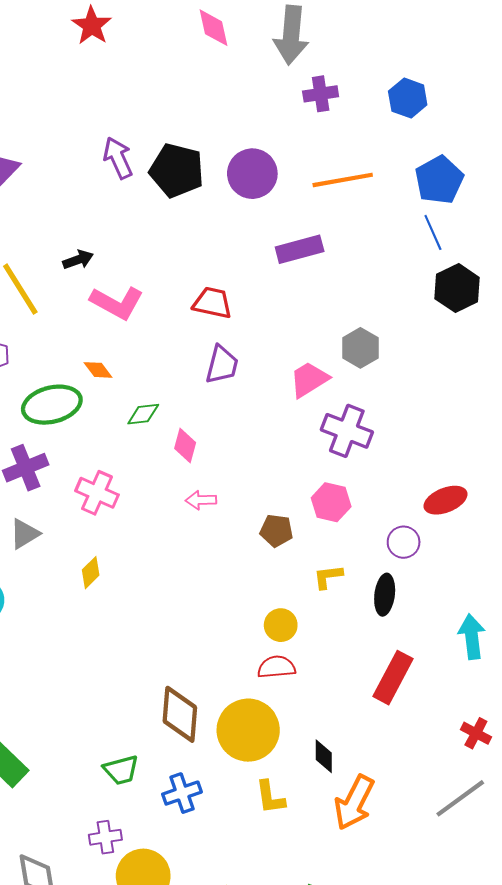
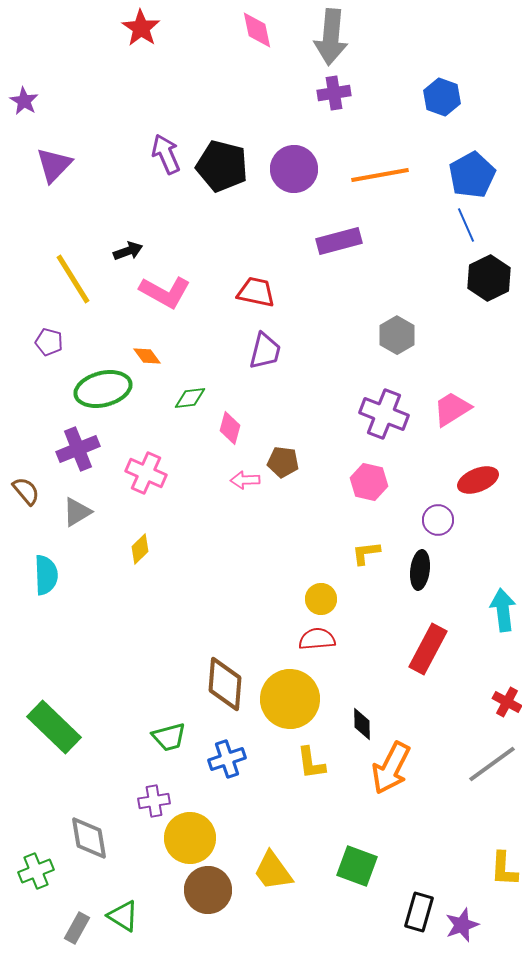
purple cross: (321, 94) -> (334, 93), moved
pink trapezoid: (309, 379) -> (452, 409), moved
brown pentagon: (276, 531) -> (283, 462), moved

